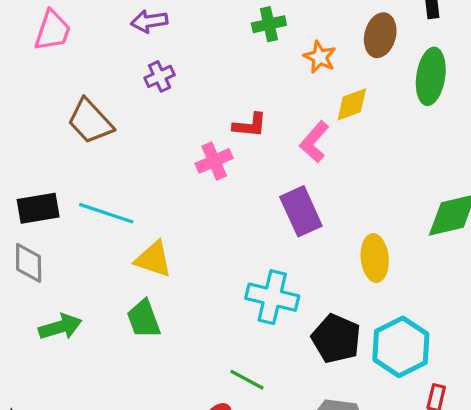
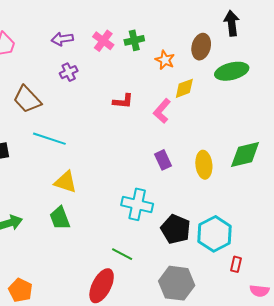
green ellipse: (431, 76) -> (232, 71), turned 68
pink cross: (214, 161) -> (103, 41), moved, turned -30
purple rectangle: (301, 211) -> (163, 160), moved, size x0.7
cyan line: (106, 213) -> (49, 139), moved
yellow ellipse: (375, 258) -> (204, 165), moved

